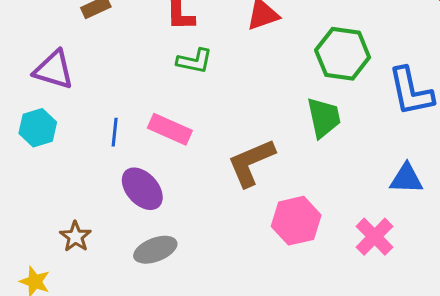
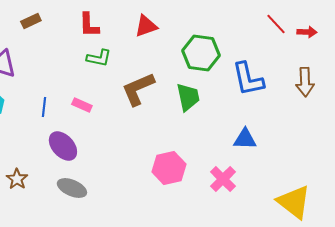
pink rectangle: (170, 129) -> (82, 105), size x0.7
brown L-shape: (251, 163) -> (138, 89), moved
gray ellipse: (155, 250) -> (72, 188), turned 44

